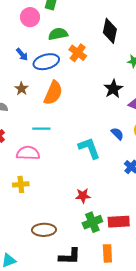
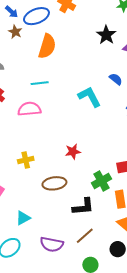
brown star: (21, 89) -> (15, 32), moved
yellow cross: (21, 184) -> (26, 160), moved
red star: (83, 196) -> (73, 152), moved
green cross: (92, 222) -> (101, 181), moved

